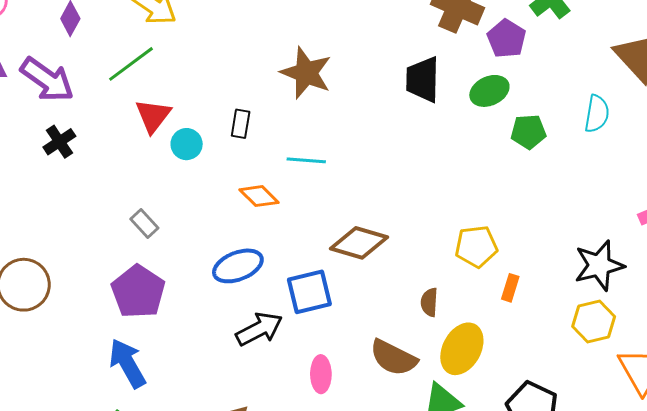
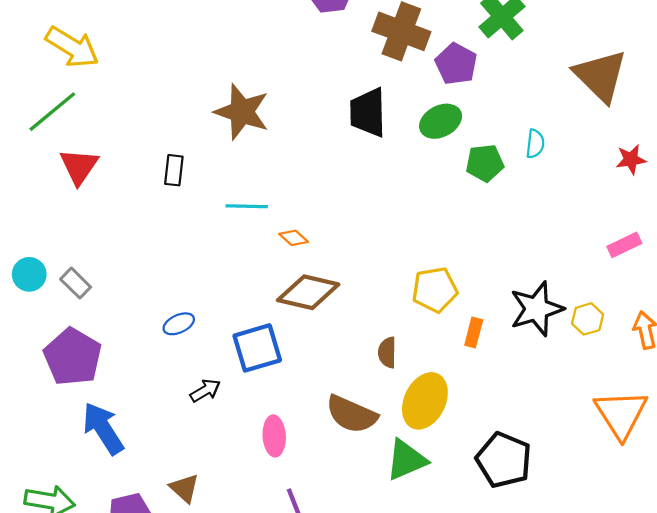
cyan semicircle: (597, 114) -> (535, 144), moved, size x0.7
cyan circle: (187, 144) -> (29, 274), moved
orange diamond: (259, 196) -> (294, 238), moved, size x0.7
black star: (599, 265) -> (537, 309), moved
blue ellipse: (238, 266) -> (179, 324), size x0.6
yellow hexagon: (594, 321) -> (588, 319), moved, size x0.7
black arrow: (259, 329) -> (205, 391), size x0.6
blue arrow: (127, 363) -> (103, 428), moved

